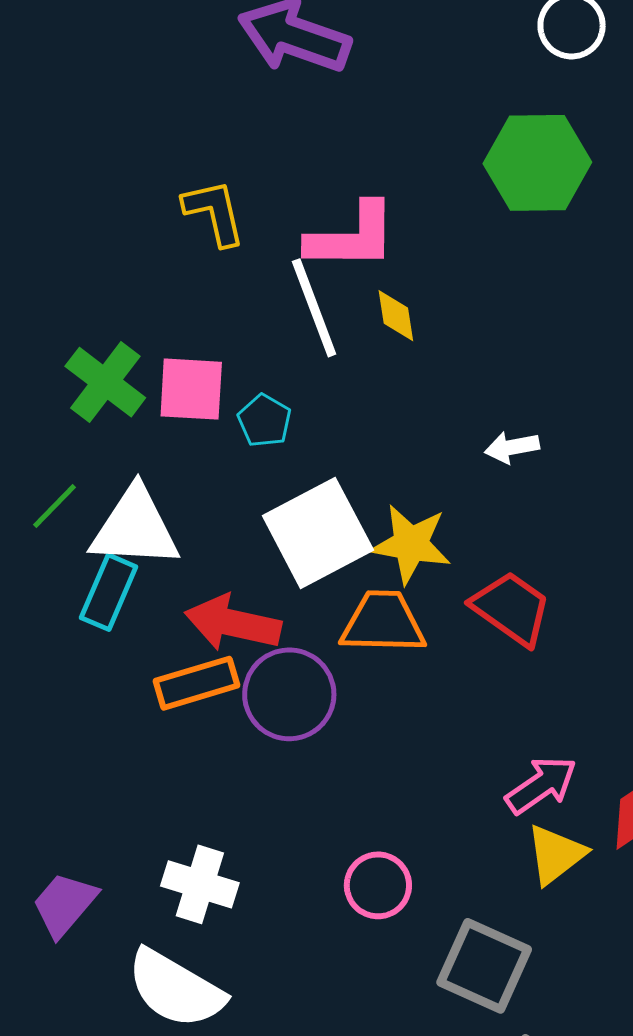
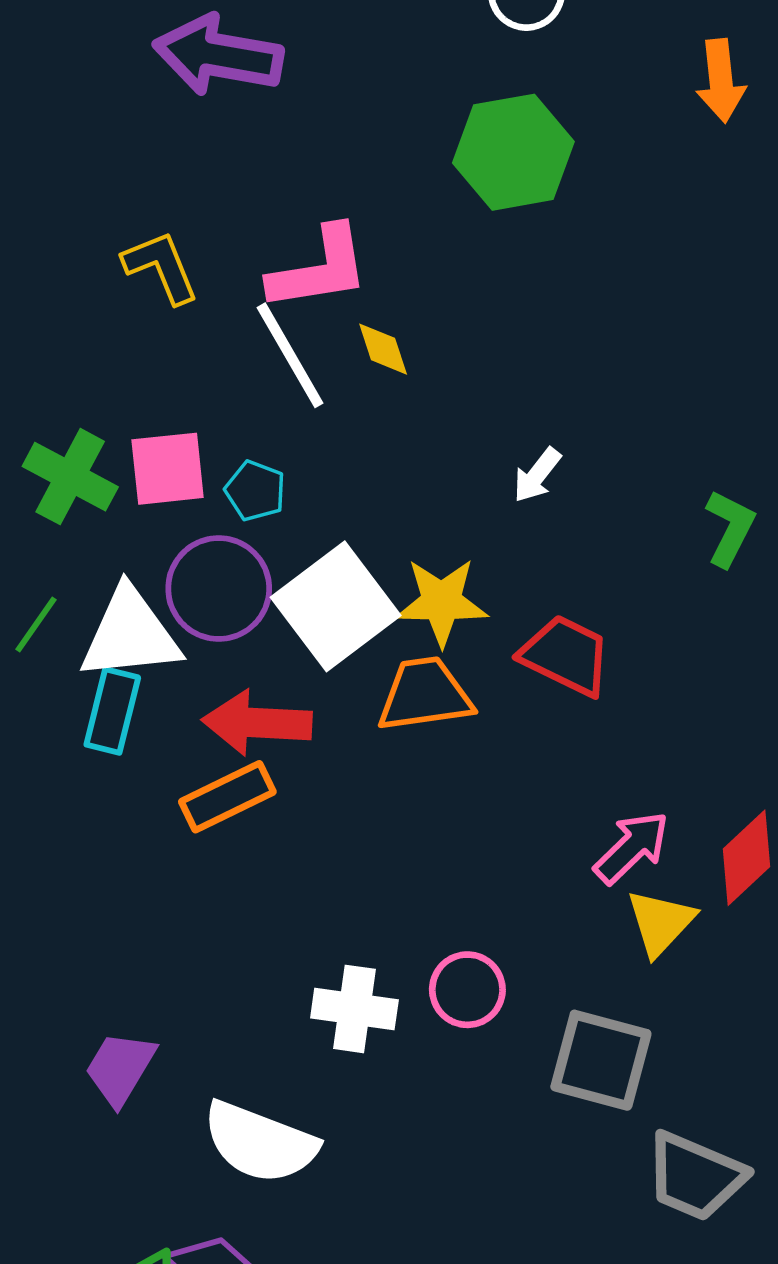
white arrow: (512, 447) -> (537, 475), turned -32
purple circle: (289, 694) -> (219, 589), moved
white cross: (200, 884) -> (354, 1009), moved

